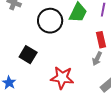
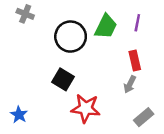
black square: (28, 55) -> (63, 79), moved

